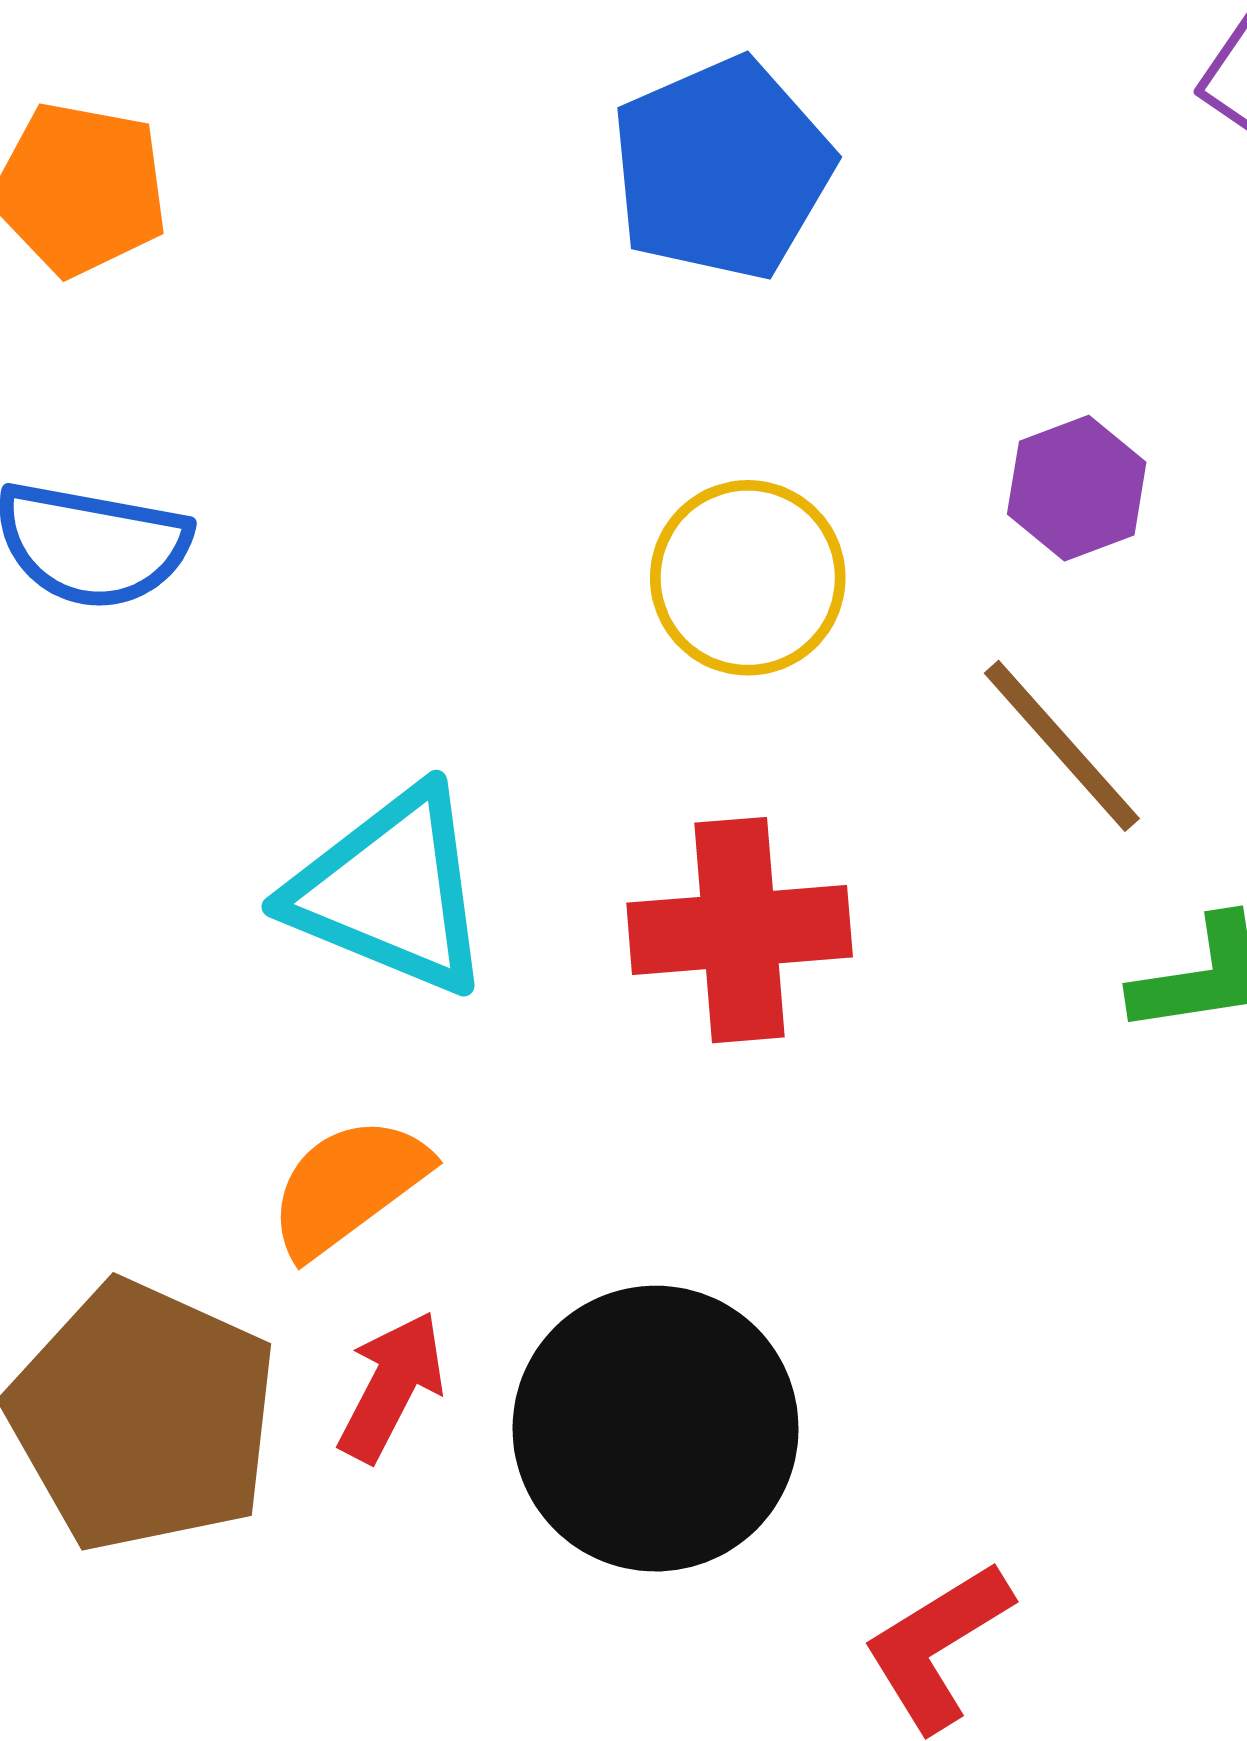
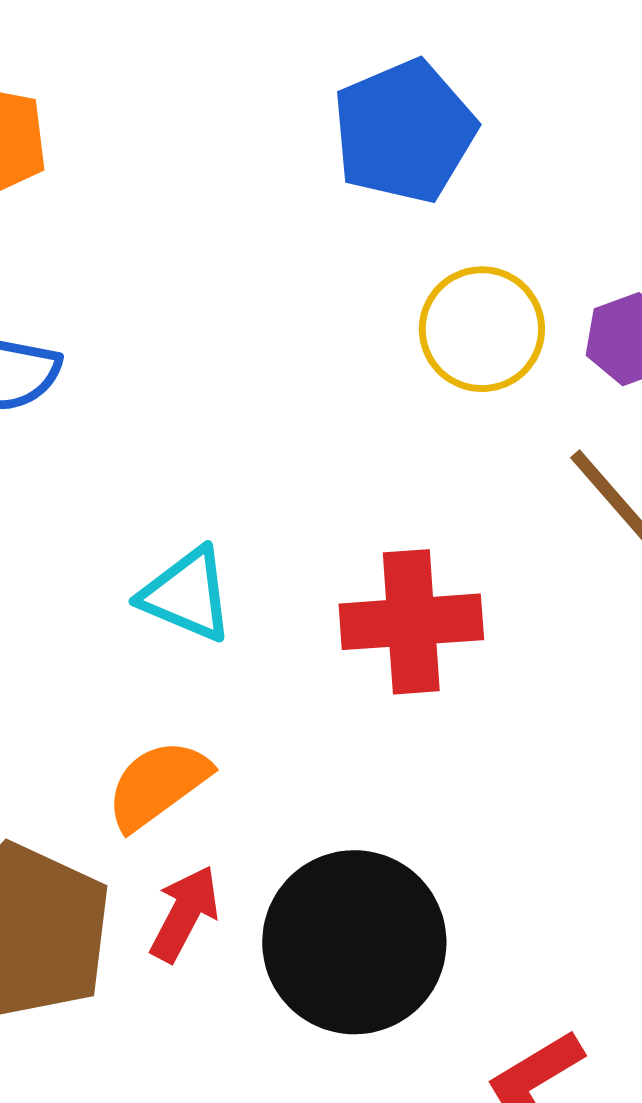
yellow circle: (748, 578) -> (482, 329), moved
cyan triangle: (391, 891) -> (187, 595), size x0.7

